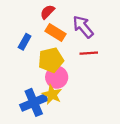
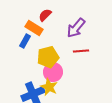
purple arrow: (83, 27) -> (76, 28), turned -100
orange rectangle: (56, 32) -> (34, 28), moved

